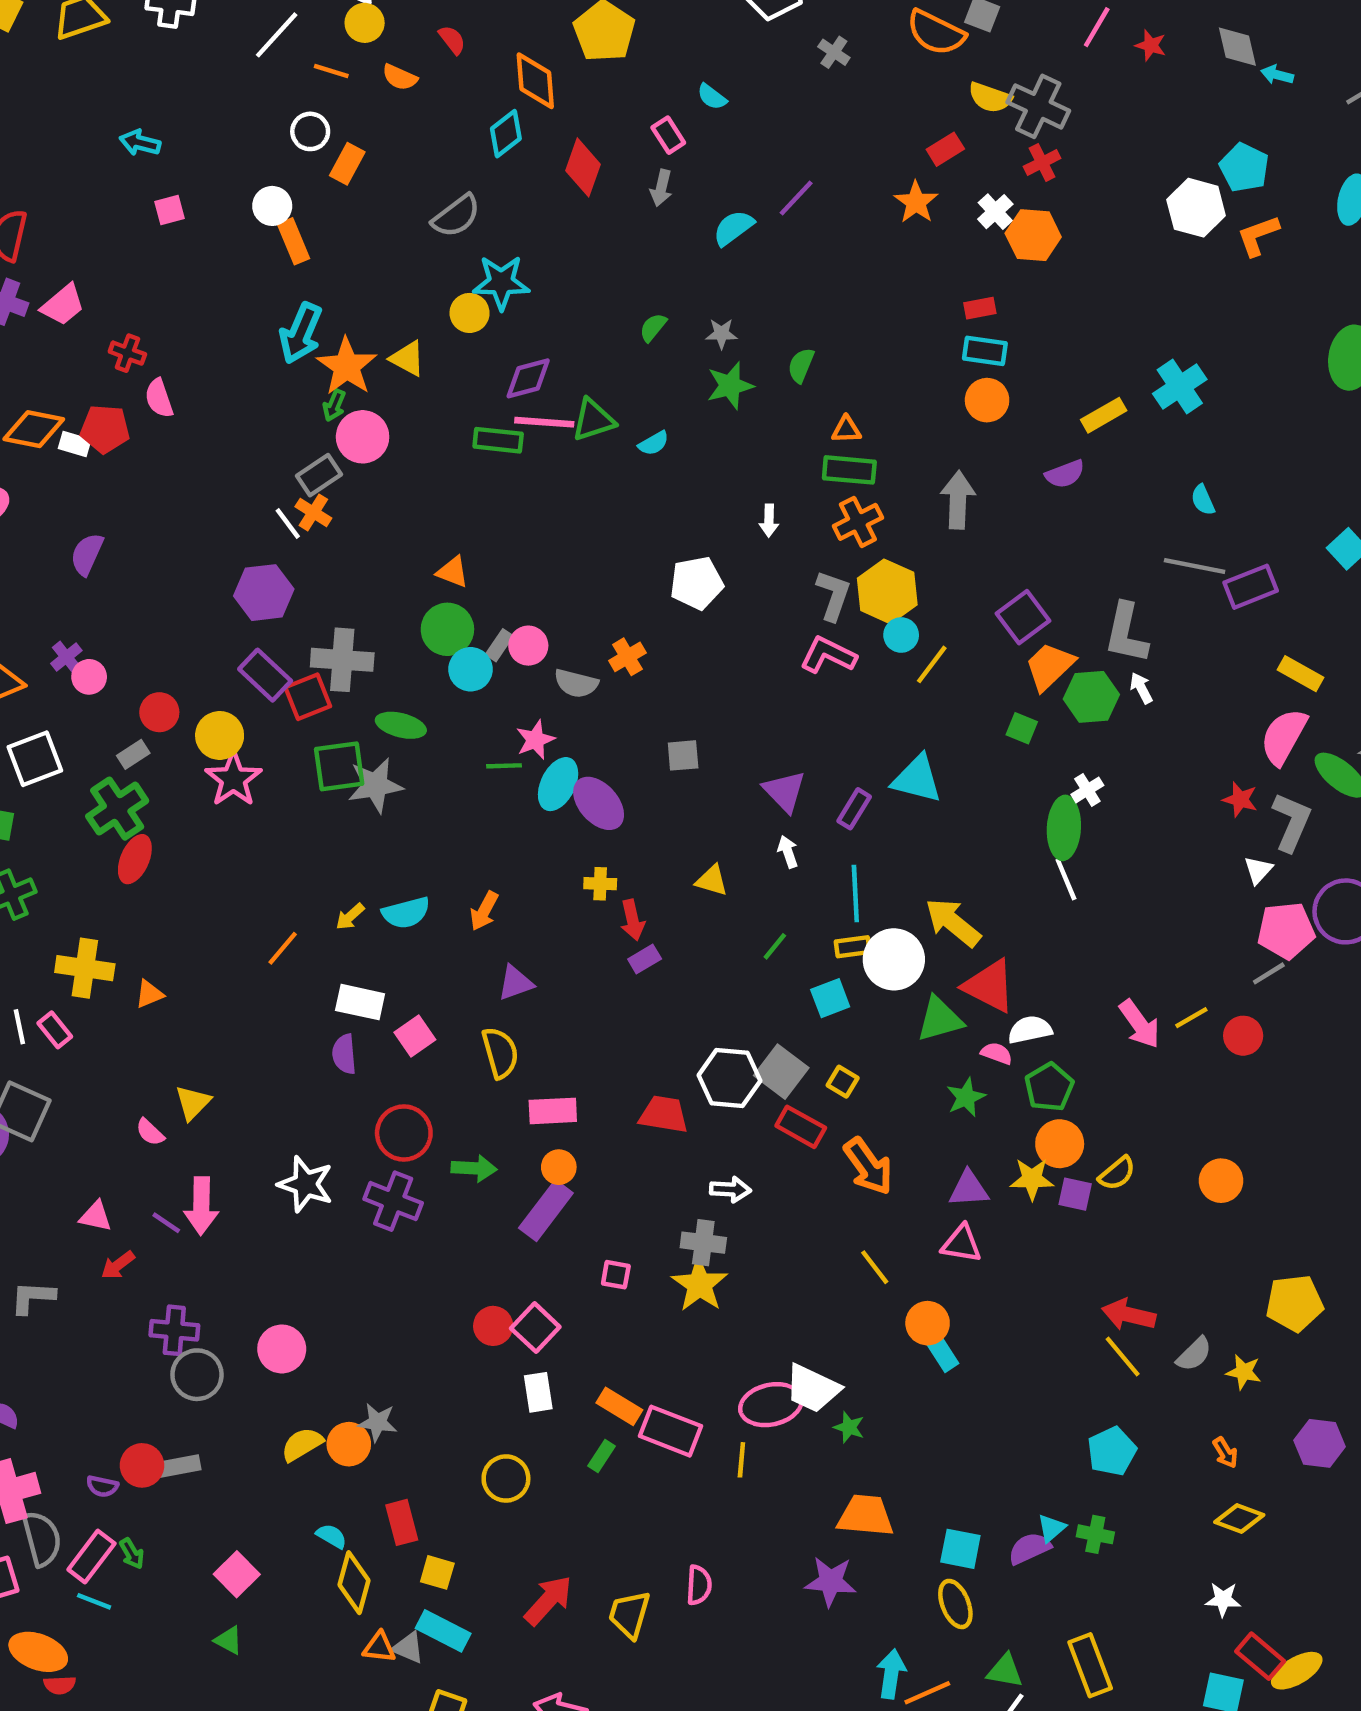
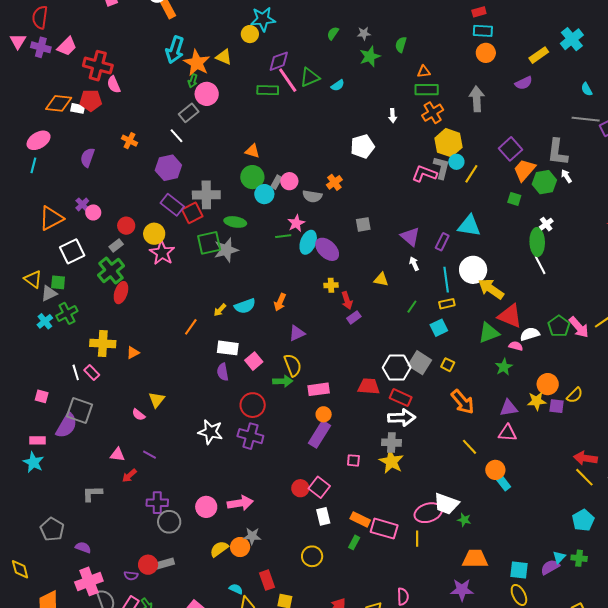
red cross: (127, 353) -> (98, 66), size x1.8
pink line: (544, 422) -> (288, 80), turned 56
orange cross: (313, 512) -> (130, 141), moved
gray L-shape: (833, 595) -> (441, 168), moved
white circle: (894, 959) -> (473, 270), moved
green pentagon: (1049, 1087) -> (559, 326), moved
red rectangle: (801, 1127) -> (401, 398), moved
green arrow: (474, 1168) -> (283, 381), moved
white arrow: (730, 1189) -> (402, 418), size x1.5
pink arrow: (201, 1206) -> (240, 503), moved, turned -95

